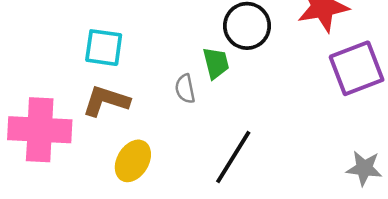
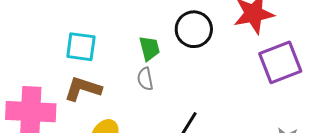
green trapezoid: (216, 63) -> (149, 48), moved

